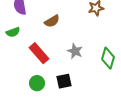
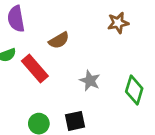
red rectangle: (39, 53) -> (35, 69), moved

